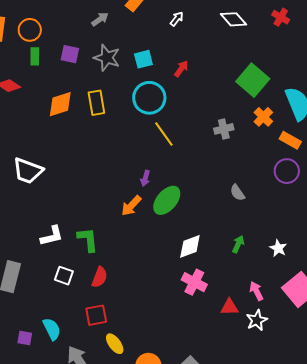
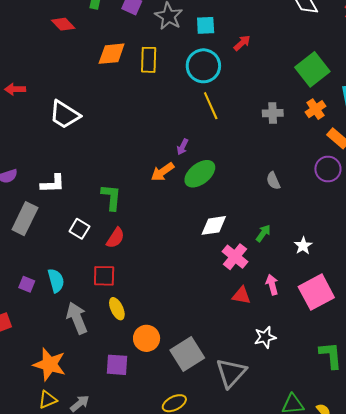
white L-shape: (52, 236) -> (53, 184), moved
pink cross: (194, 282) -> (235, 257), moved
white star: (257, 320) -> (265, 337), moved

